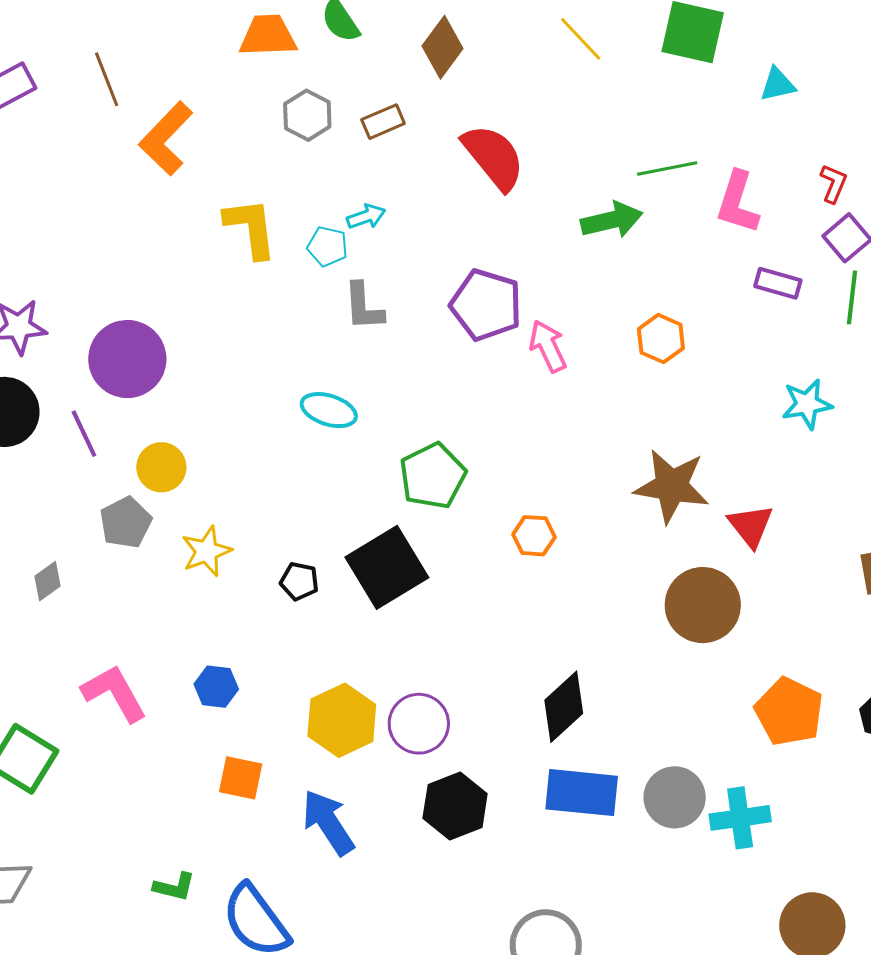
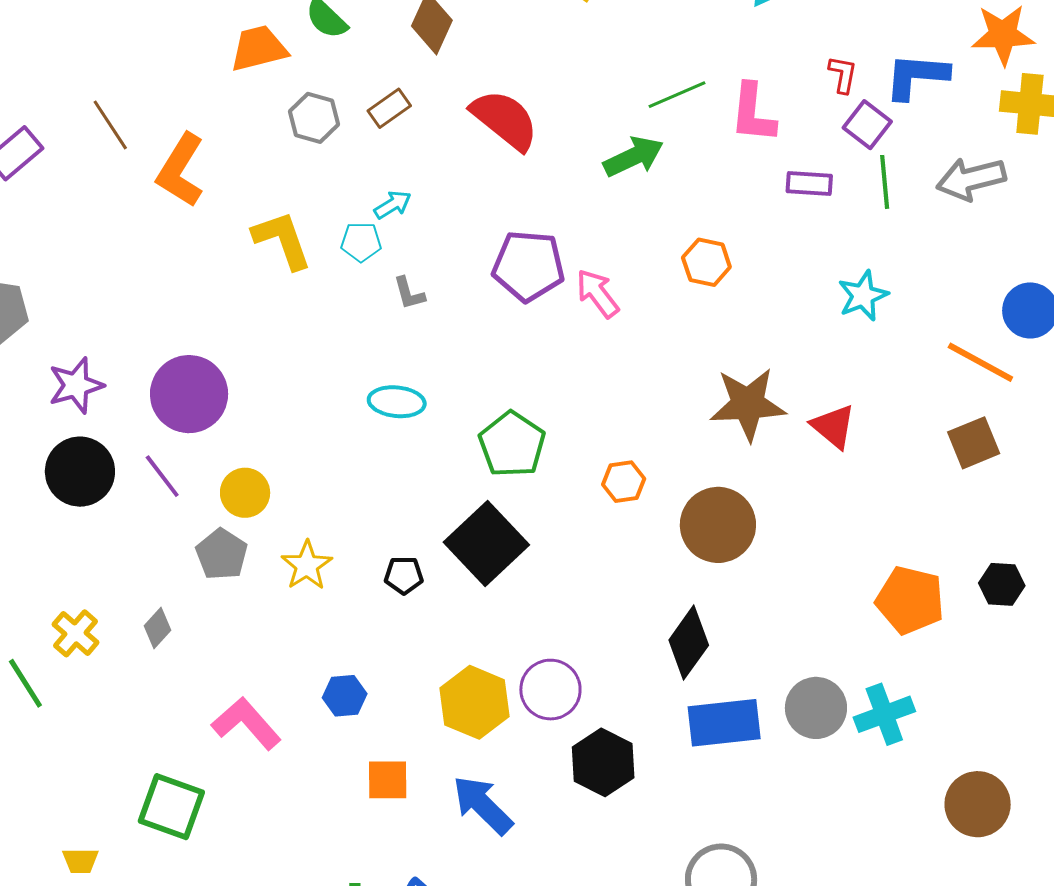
gray L-shape: (364, 307) -> (409, 293), size x0.7
brown circle: (703, 605) -> (718, 525), moved

